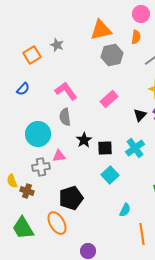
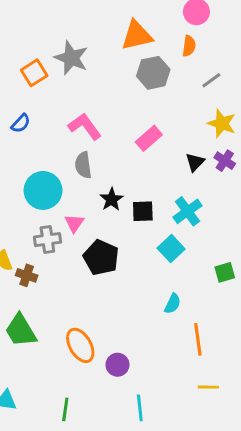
gray star: (57, 45) -> (71, 58), size x1.6
pink triangle: (59, 156) -> (74, 223), turned -48
cyan square: (110, 175) -> (171, 249), moved
black pentagon: (71, 198) -> (101, 257), moved, turned -30
orange ellipse: (57, 223) -> (80, 345), moved

